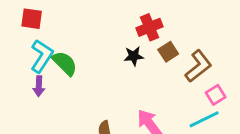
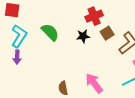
green semicircle: (65, 63) -> (50, 32), moved

